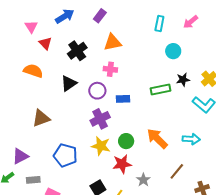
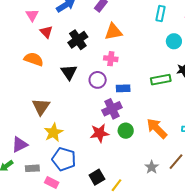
black triangle: (69, 83) -> (69, 72), turned -30
brown triangle: (41, 118) -> (41, 107), turned -36
purple cross: (100, 119) -> (112, 109), moved
yellow star: (101, 146) -> (53, 132), moved, turned 30
blue pentagon: (65, 155) -> (64, 159), moved
red star: (122, 164) -> (100, 133), moved
gray star: (143, 180) -> (152, 167), moved

